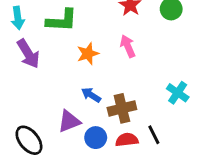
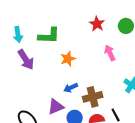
pink arrow: (128, 46) -> (110, 53), moved
blue arrow: (91, 95) -> (71, 88), turned -56

